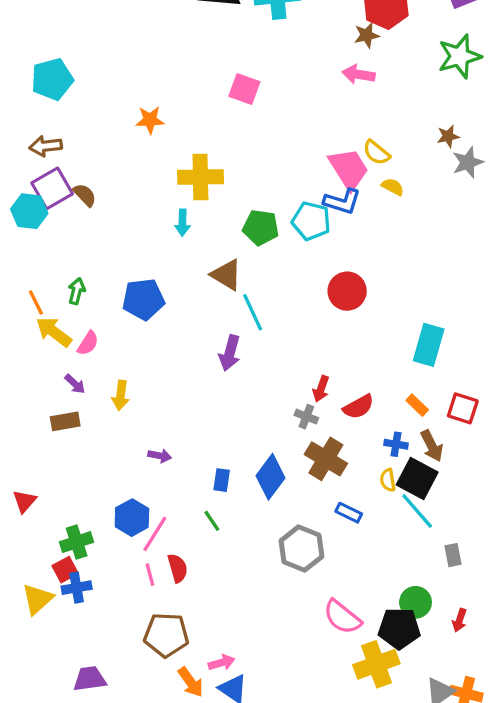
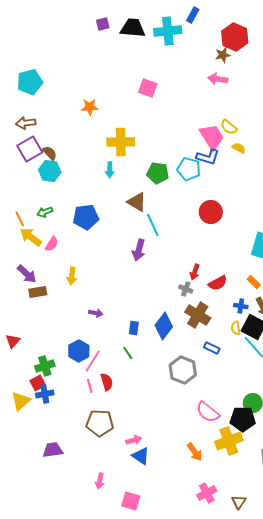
cyan hexagon: (29, 211) -> (50, 171), moved
green arrow: (77, 291) -> (45, 212), turned -126
purple arrow: (75, 384) -> (27, 274), moved, size x1.5
orange arrow: (191, 682) -> (195, 452), moved

